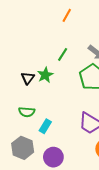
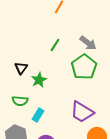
green star: (45, 75) -> (39, 80), moved

